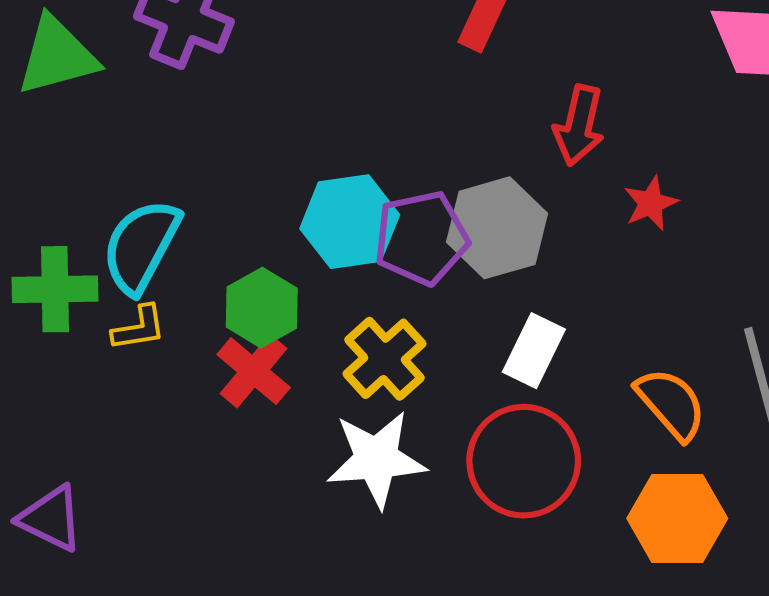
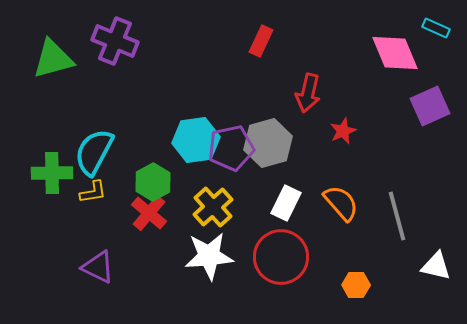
orange semicircle: (671, 404) -> (341, 203), moved
purple triangle: (51, 518) -> (98, 267), moved
orange hexagon: (677, 518) -> (356, 285), size x0.6

